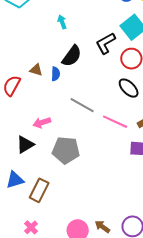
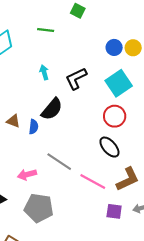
black L-shape: (106, 43) -> (76, 79), moved
pink arrow: (42, 123) -> (27, 175), moved

